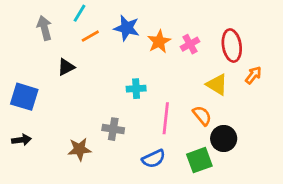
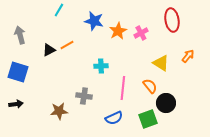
gray arrow: (44, 28) -> (20, 35), moved
orange line: (90, 36) -> (67, 45), moved
red ellipse: (232, 46) -> (172, 20), moved

